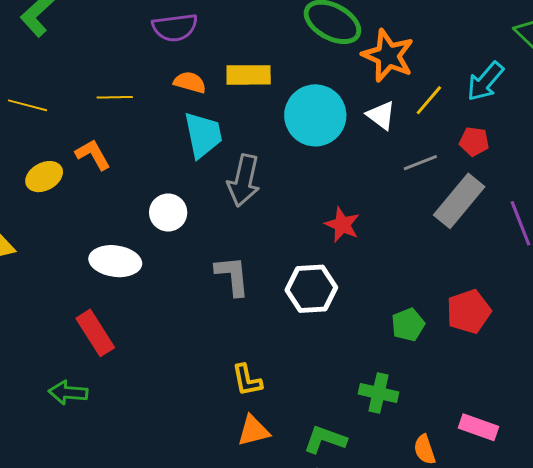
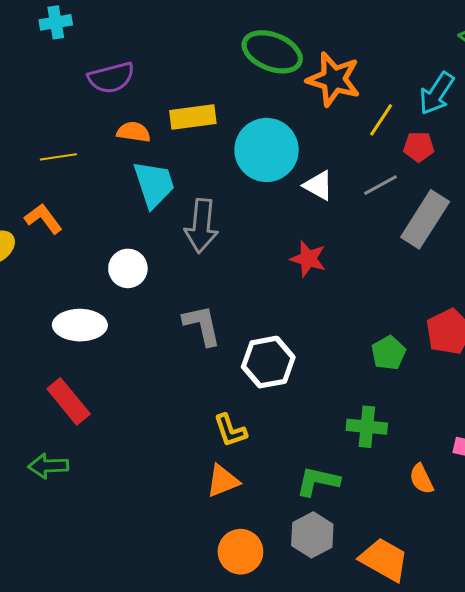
white triangle: (381, 115) -> (318, 185), moved
red pentagon: (474, 141) -> (419, 147), moved
white hexagon: (311, 289) -> (268, 362), moved
orange triangle: (253, 431) -> (223, 481), moved

